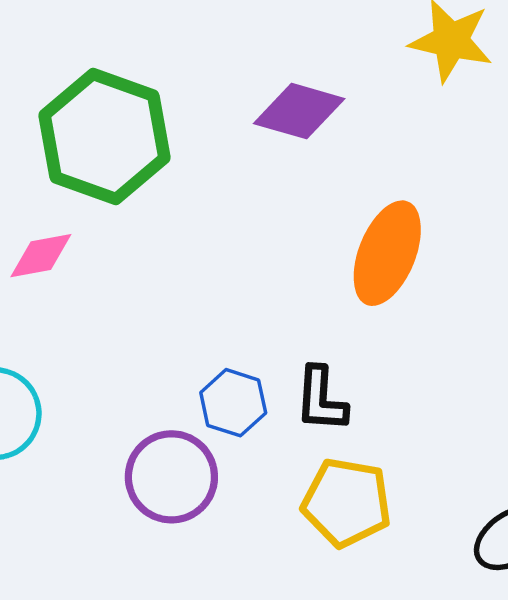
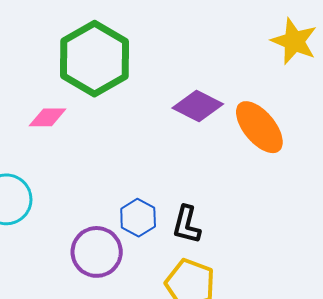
purple diamond: (299, 111) -> (198, 106), moved
orange ellipse: (387, 253) -> (259, 127), moved, turned -72

